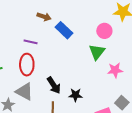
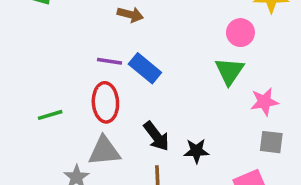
blue rectangle: (64, 30) -> (145, 68), moved
gray triangle: (24, 91) -> (104, 151), turned -30
gray square: (122, 103) -> (271, 142), moved, turned -32

